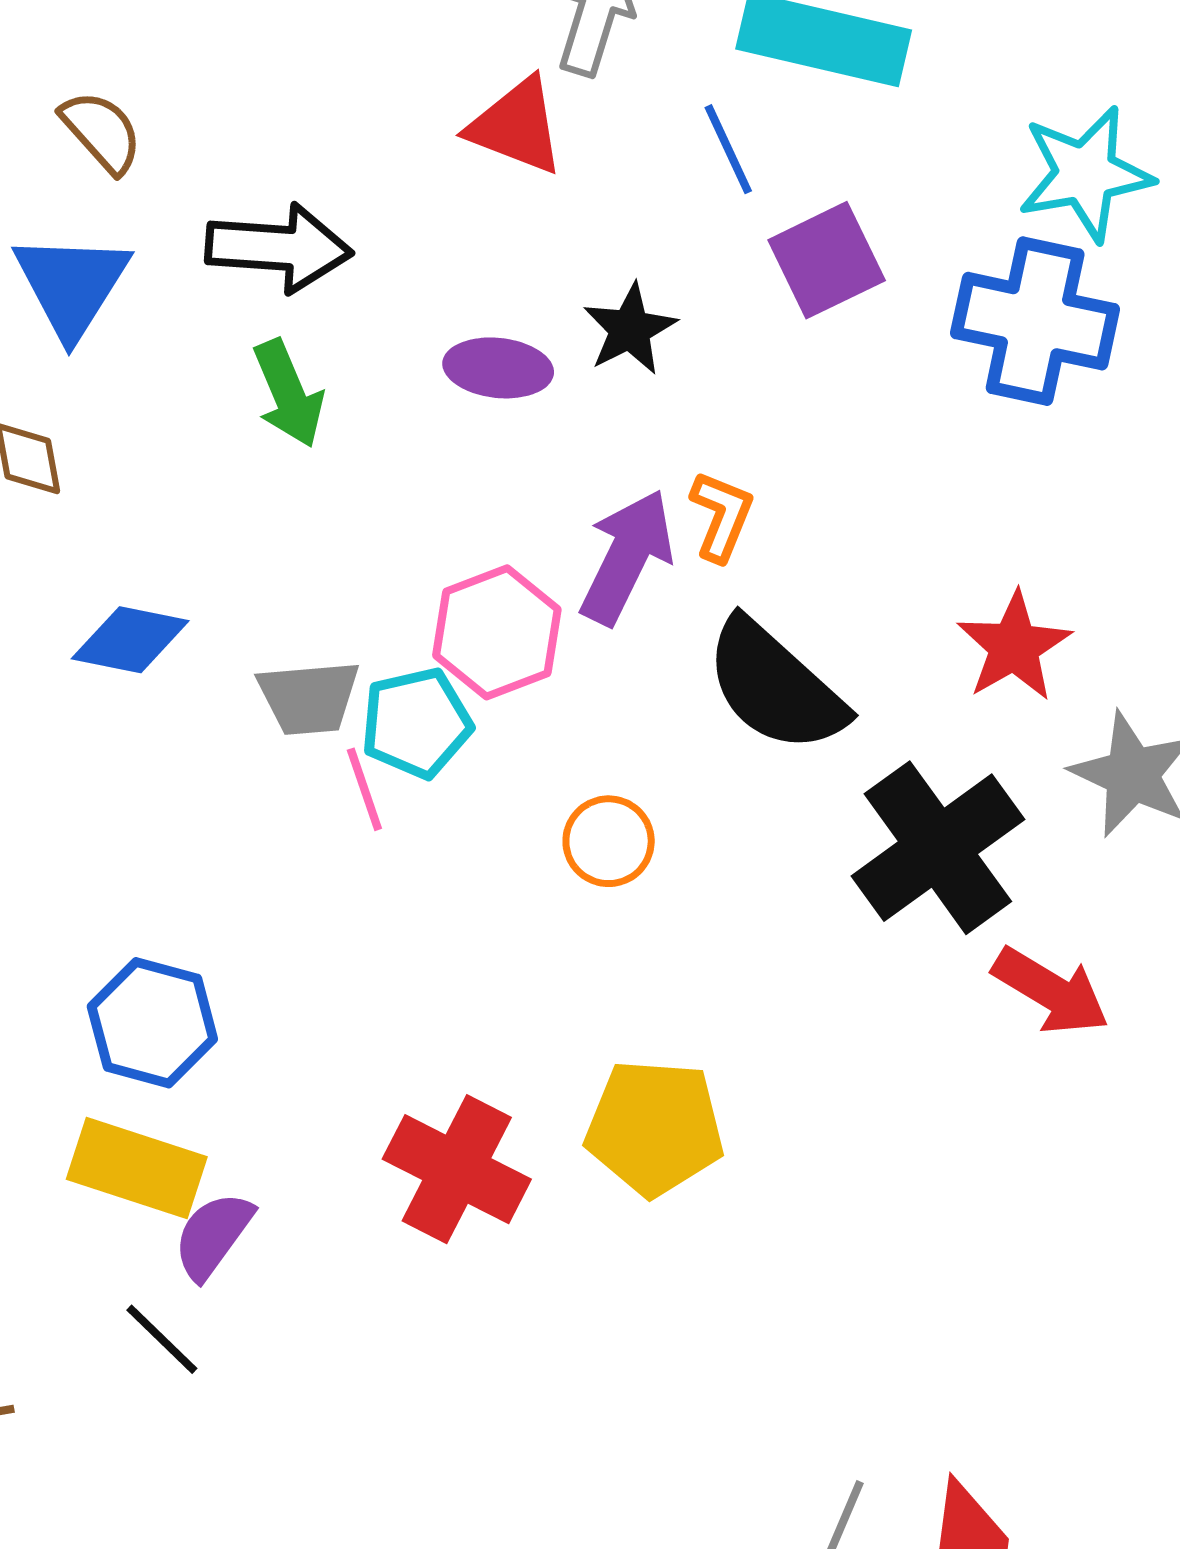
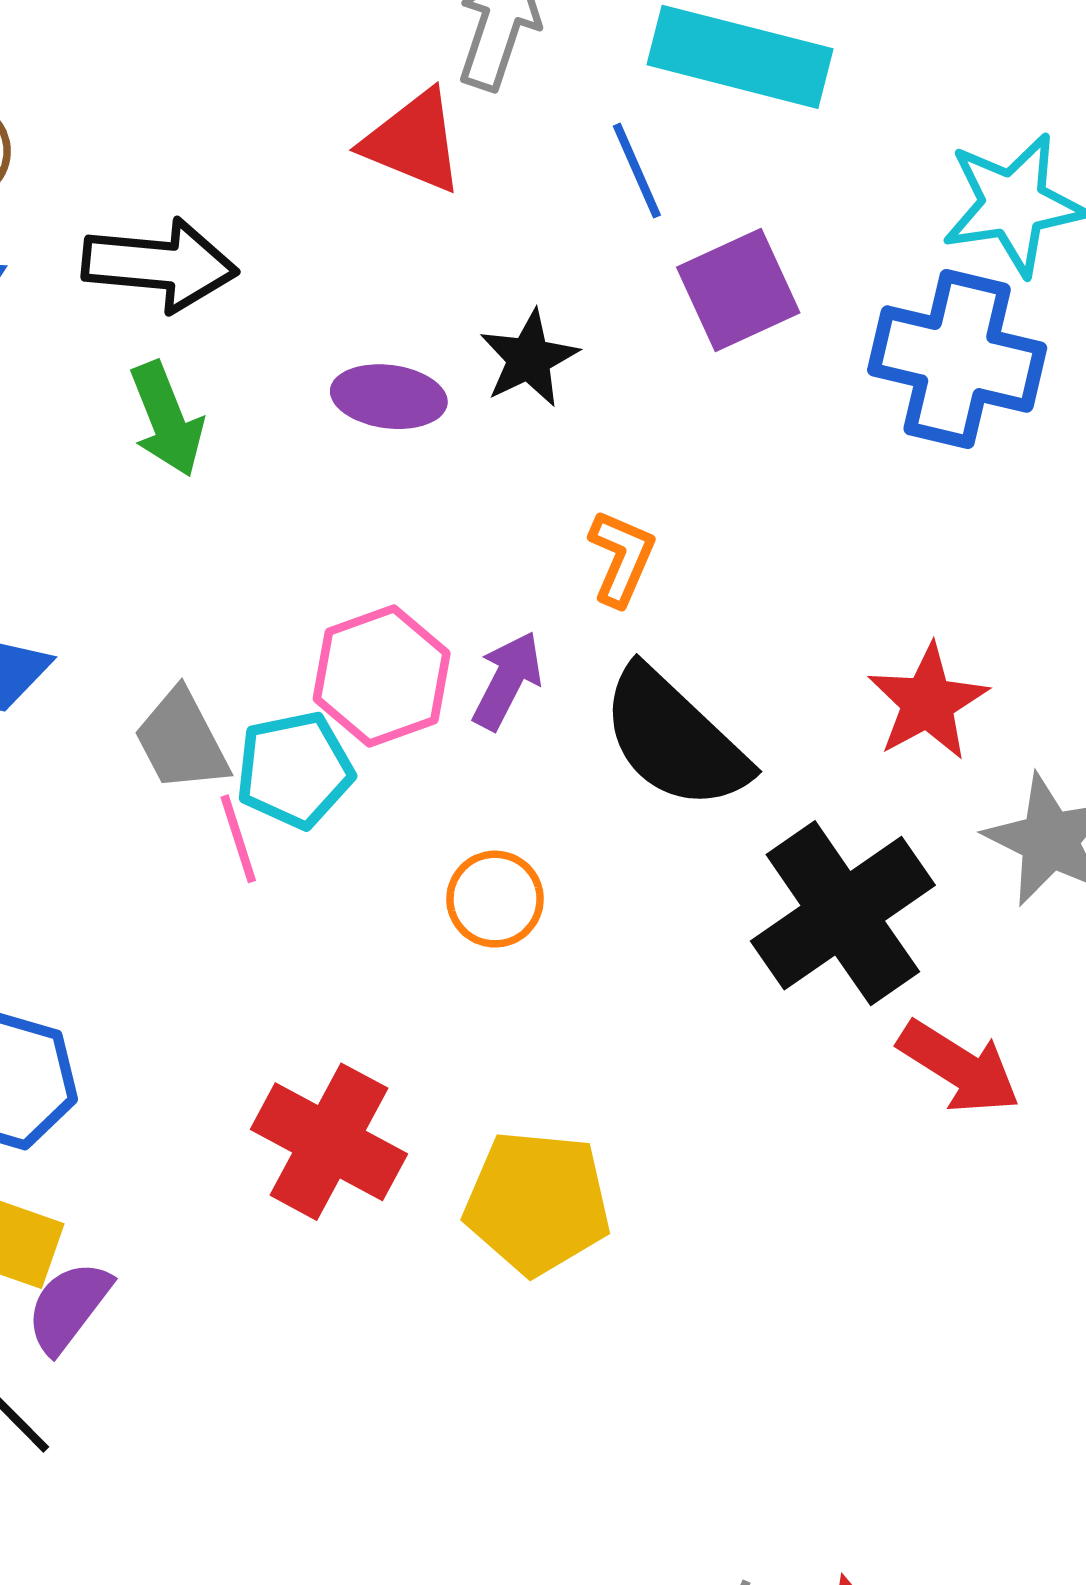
purple arrow: (627, 557) -> (507, 680), moved, size x0.7
gray trapezoid: (309, 698) -> (182, 741), turned 66
red cross: (457, 1169) -> (329, 1142), moved

